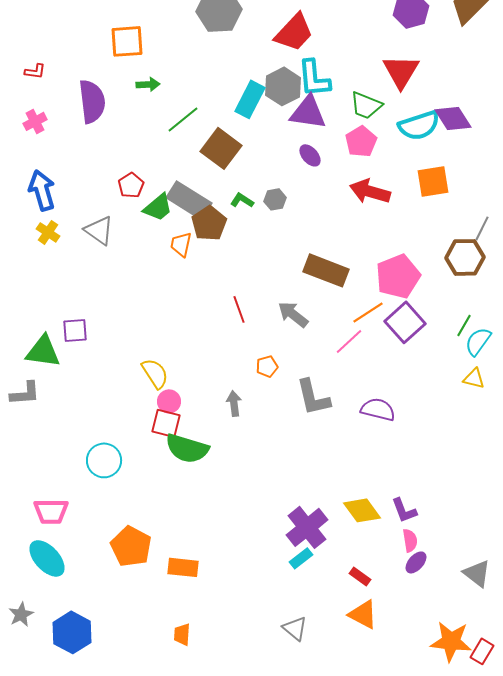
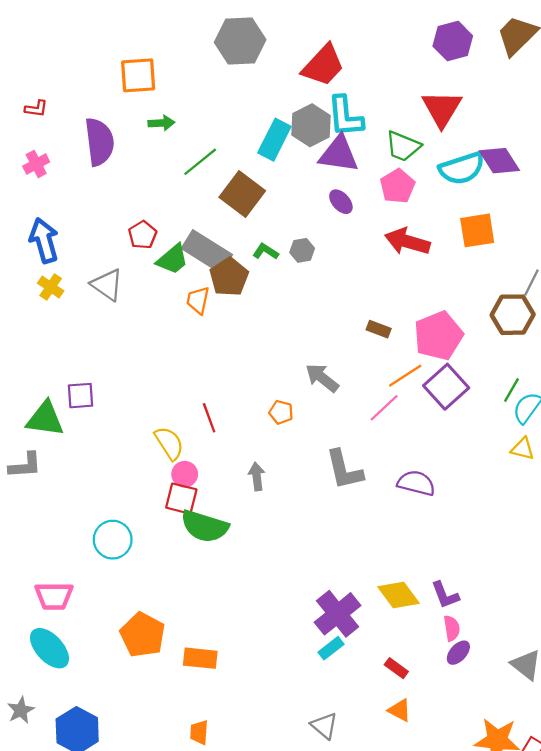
brown rectangle: (326, 270) -> (379, 329), moved, size x0.5
red line: (239, 309) -> (209, 418), moved
orange pentagon: (267, 366) -> (281, 412), moved, turned 30
orange triangle: (363, 614) -> (400, 710), size x0.7

